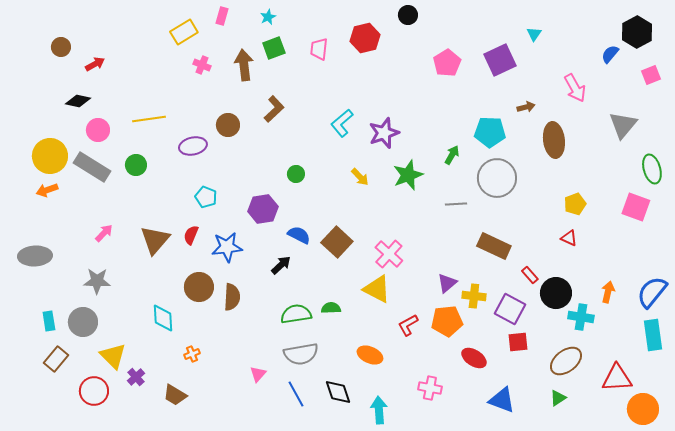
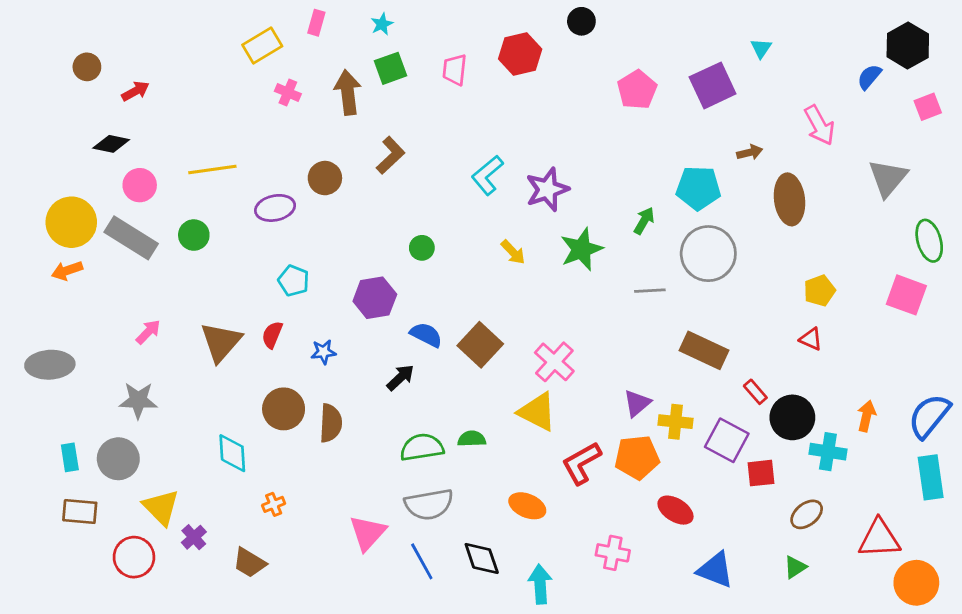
blue star: (227, 247) -> (323, 352), size x0.6
red L-shape: (408, 325) -> (581, 463), size x1.4
red square: (518, 342) -> (761, 473), moved
brown rectangle: (56, 359) -> (80, 512), turned 55
brown ellipse: (566, 361) -> (807, 514), size x0.7
pink triangle: (258, 374) -> (368, 533), size x1.6

